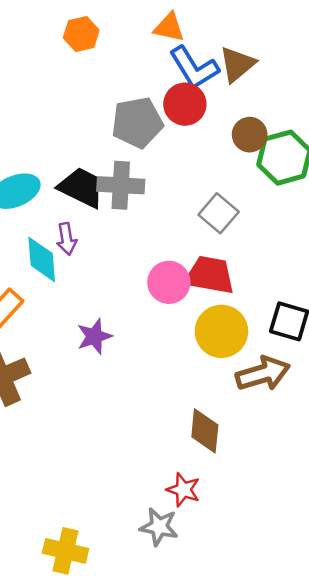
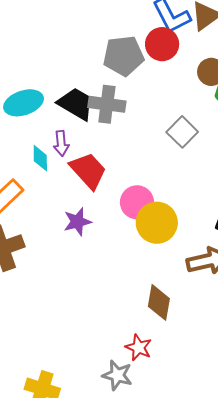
cyan diamond: (42, 259) -> (40, 158), size x0.7
red trapezoid: (210, 275) -> (88, 171), moved, turned 33
pink circle: (169, 282) -> (137, 202), moved
yellow circle: (221, 331) -> (157, 223), moved

